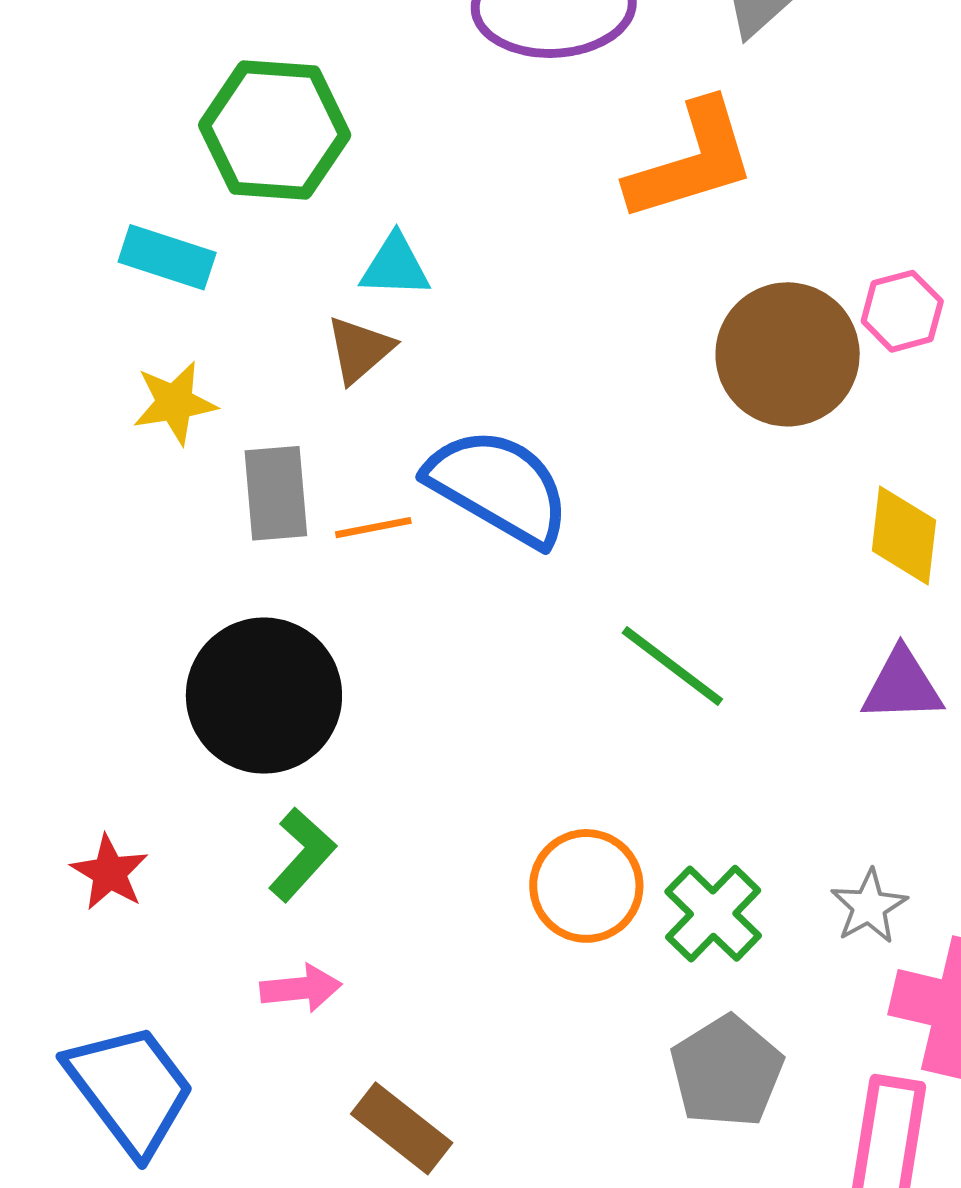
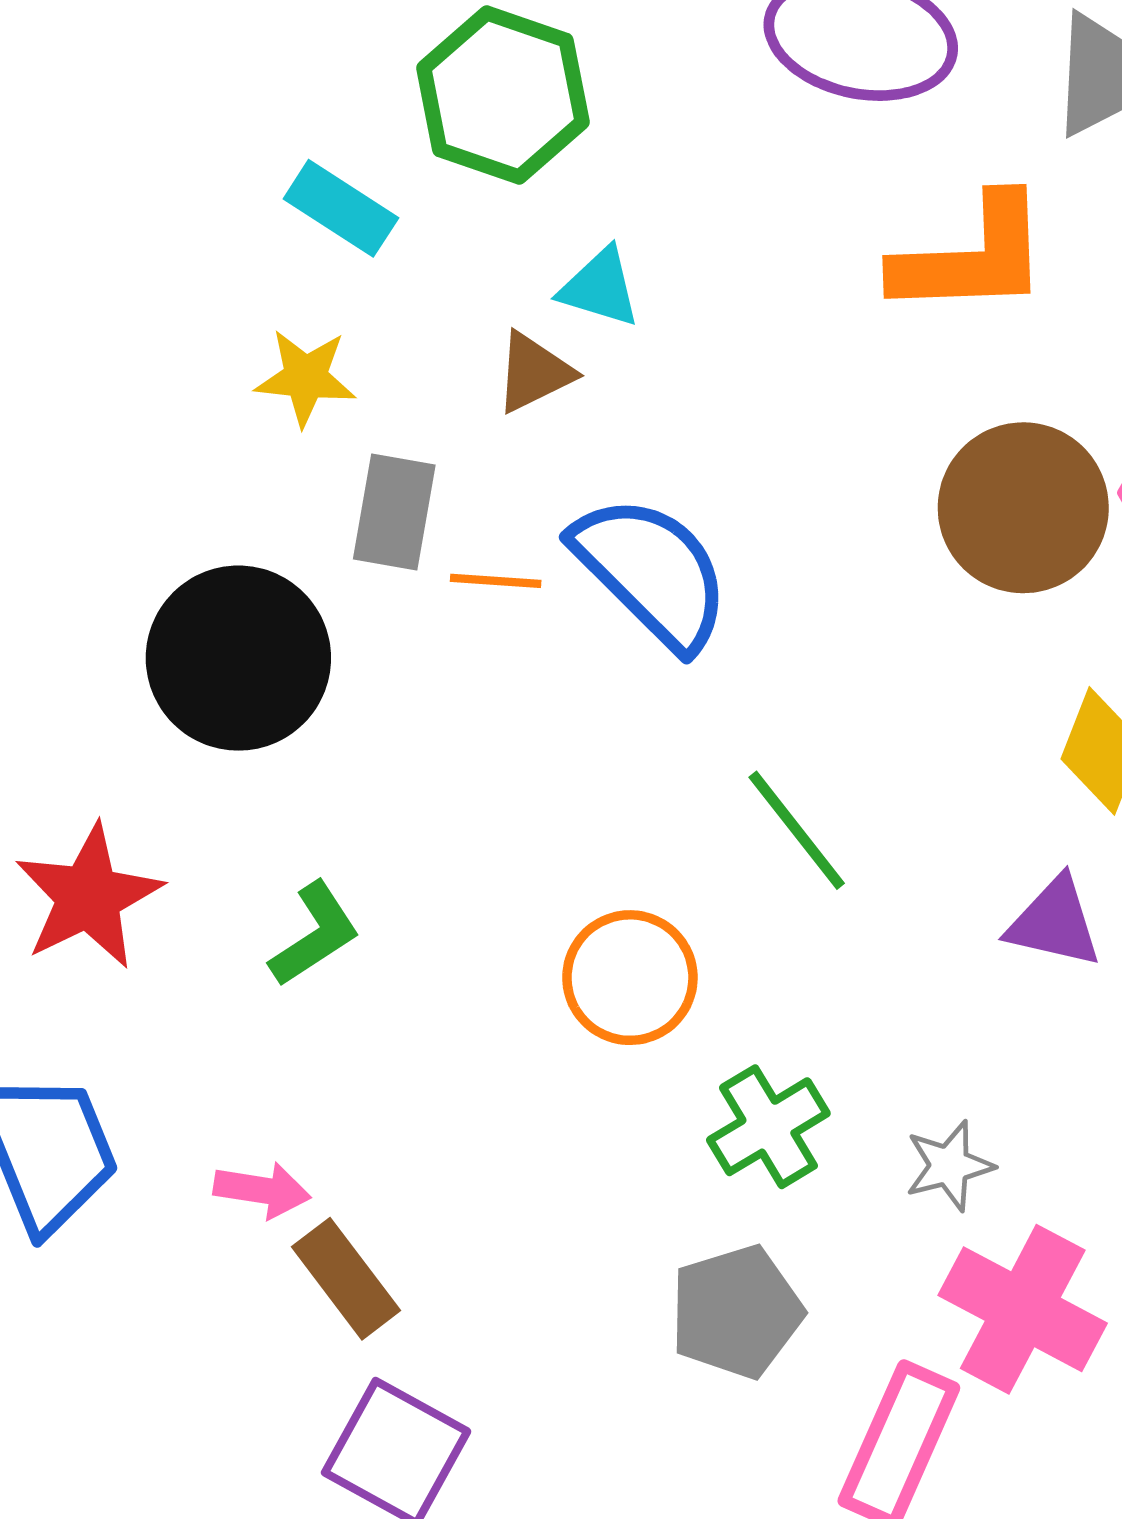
black circle: (264, 696) -> (238, 658), moved
red star: (110, 873) -> (88, 897), size x1.6
orange circle: (586, 886) -> (630, 978), moved
pink arrow: (301, 988) -> (262, 1190), moved

